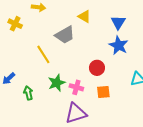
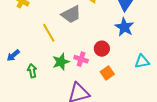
pink cross: (76, 87) -> (81, 59), moved
orange square: (103, 92) -> (107, 73), turned -32

